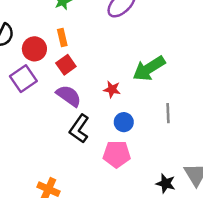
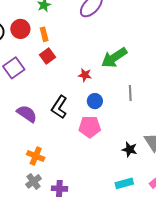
red circle: (34, 49) -> (20, 29), moved
purple semicircle: (69, 96) -> (27, 114), moved

